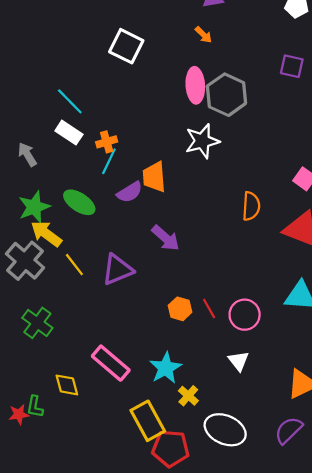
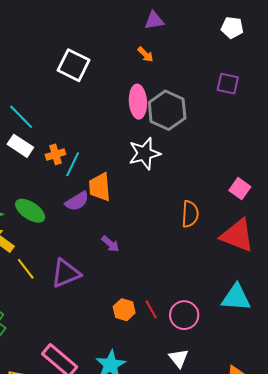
cyan line: (109, 161) -> (73, 164), moved
purple arrow: (165, 238) -> (110, 244), size x0.7

